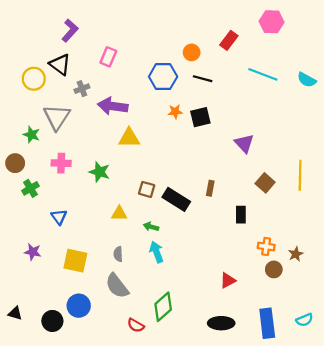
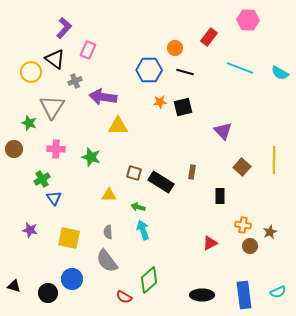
pink rectangle: (108, 57) -> (88, 50), moved
green cross: (30, 188) -> (42, 179), moved
red triangle: (228, 280) -> (210, 243), moved

